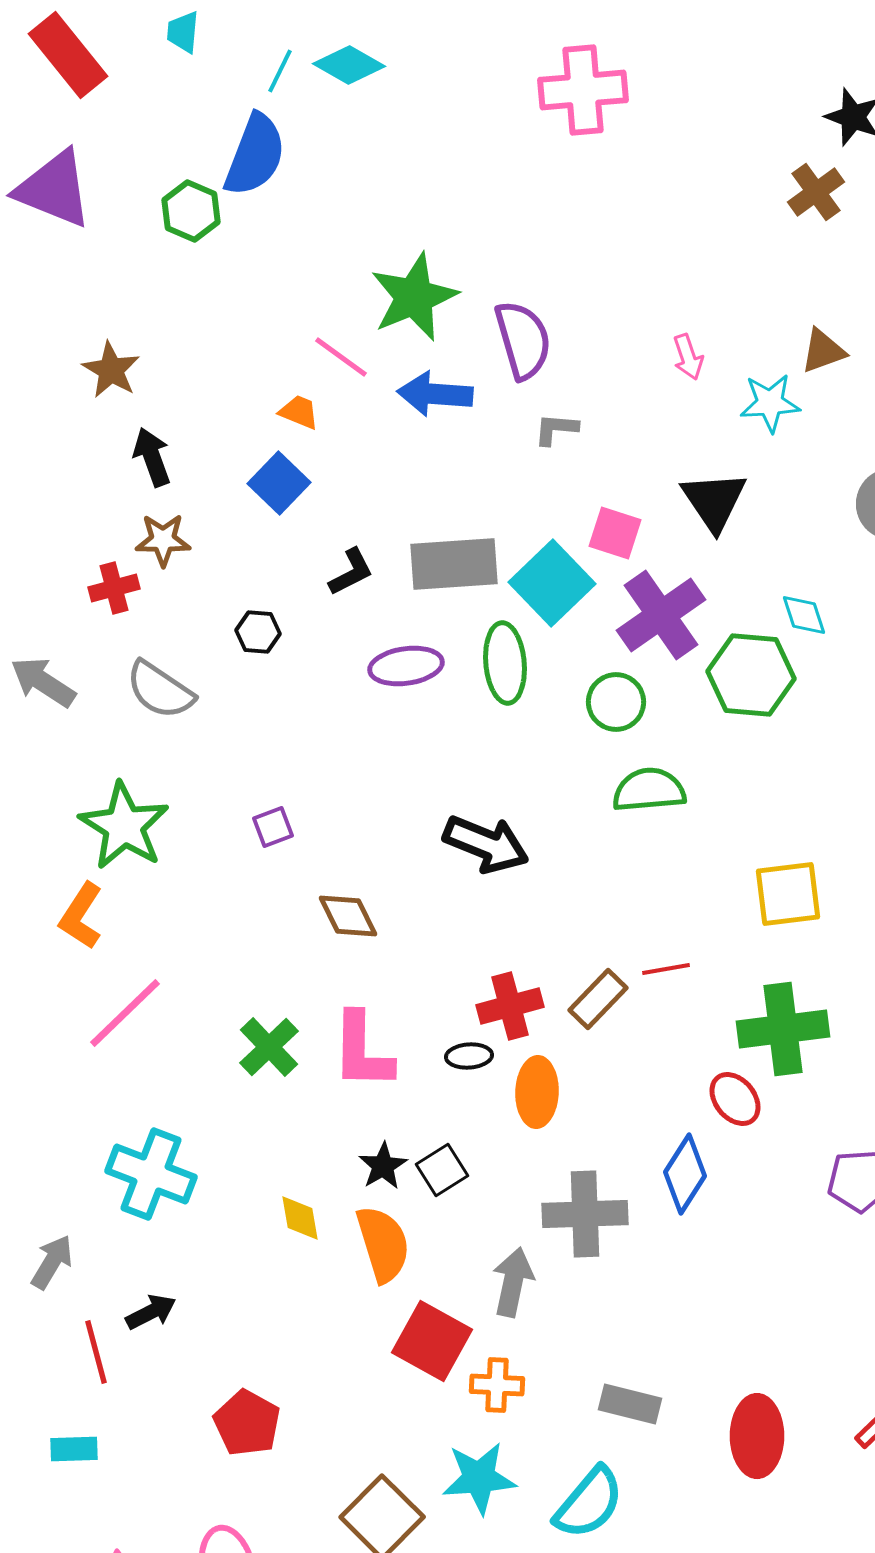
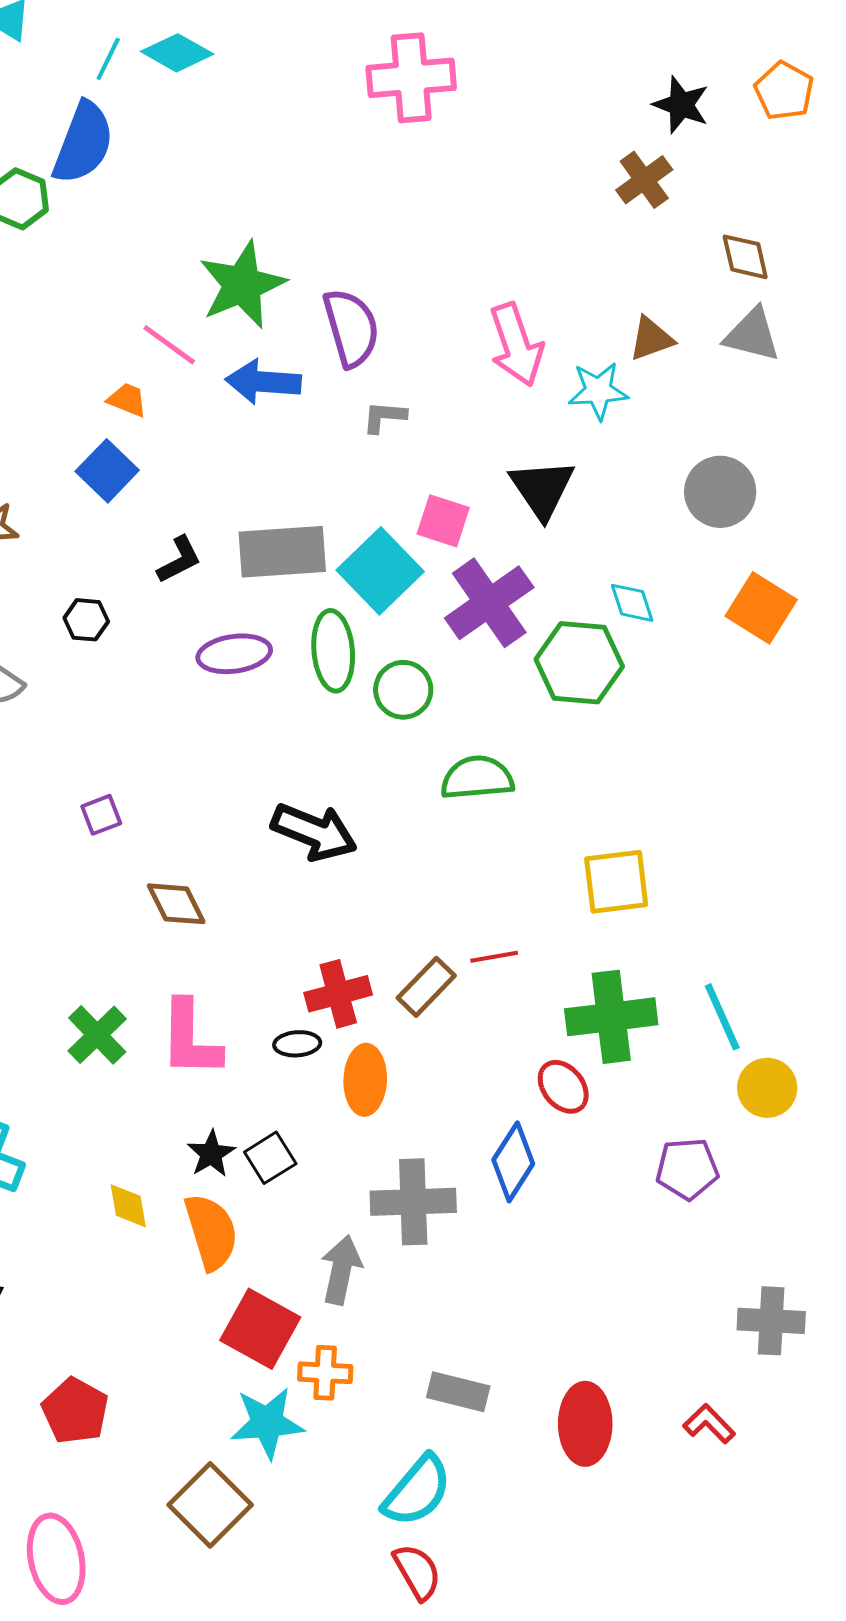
pink arrow: (688, 357) -> (516, 345), size x1.8
green circle: (616, 702) -> (403, 690), moved
cyan star: (479, 1478) -> (267, 1423), moved

